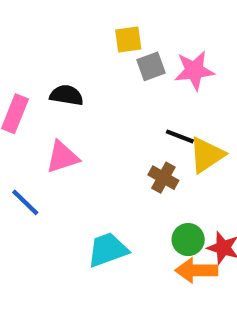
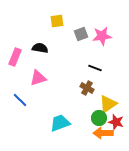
yellow square: (128, 40) -> (57, 21), moved
yellow triangle: (207, 155) -> (108, 104), moved

